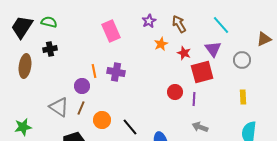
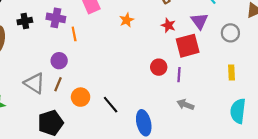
orange star: (161, 44) -> (127, 20), moved
orange line: (94, 71) -> (74, 34), moved
purple cross: (116, 72) -> (56, 18), moved

